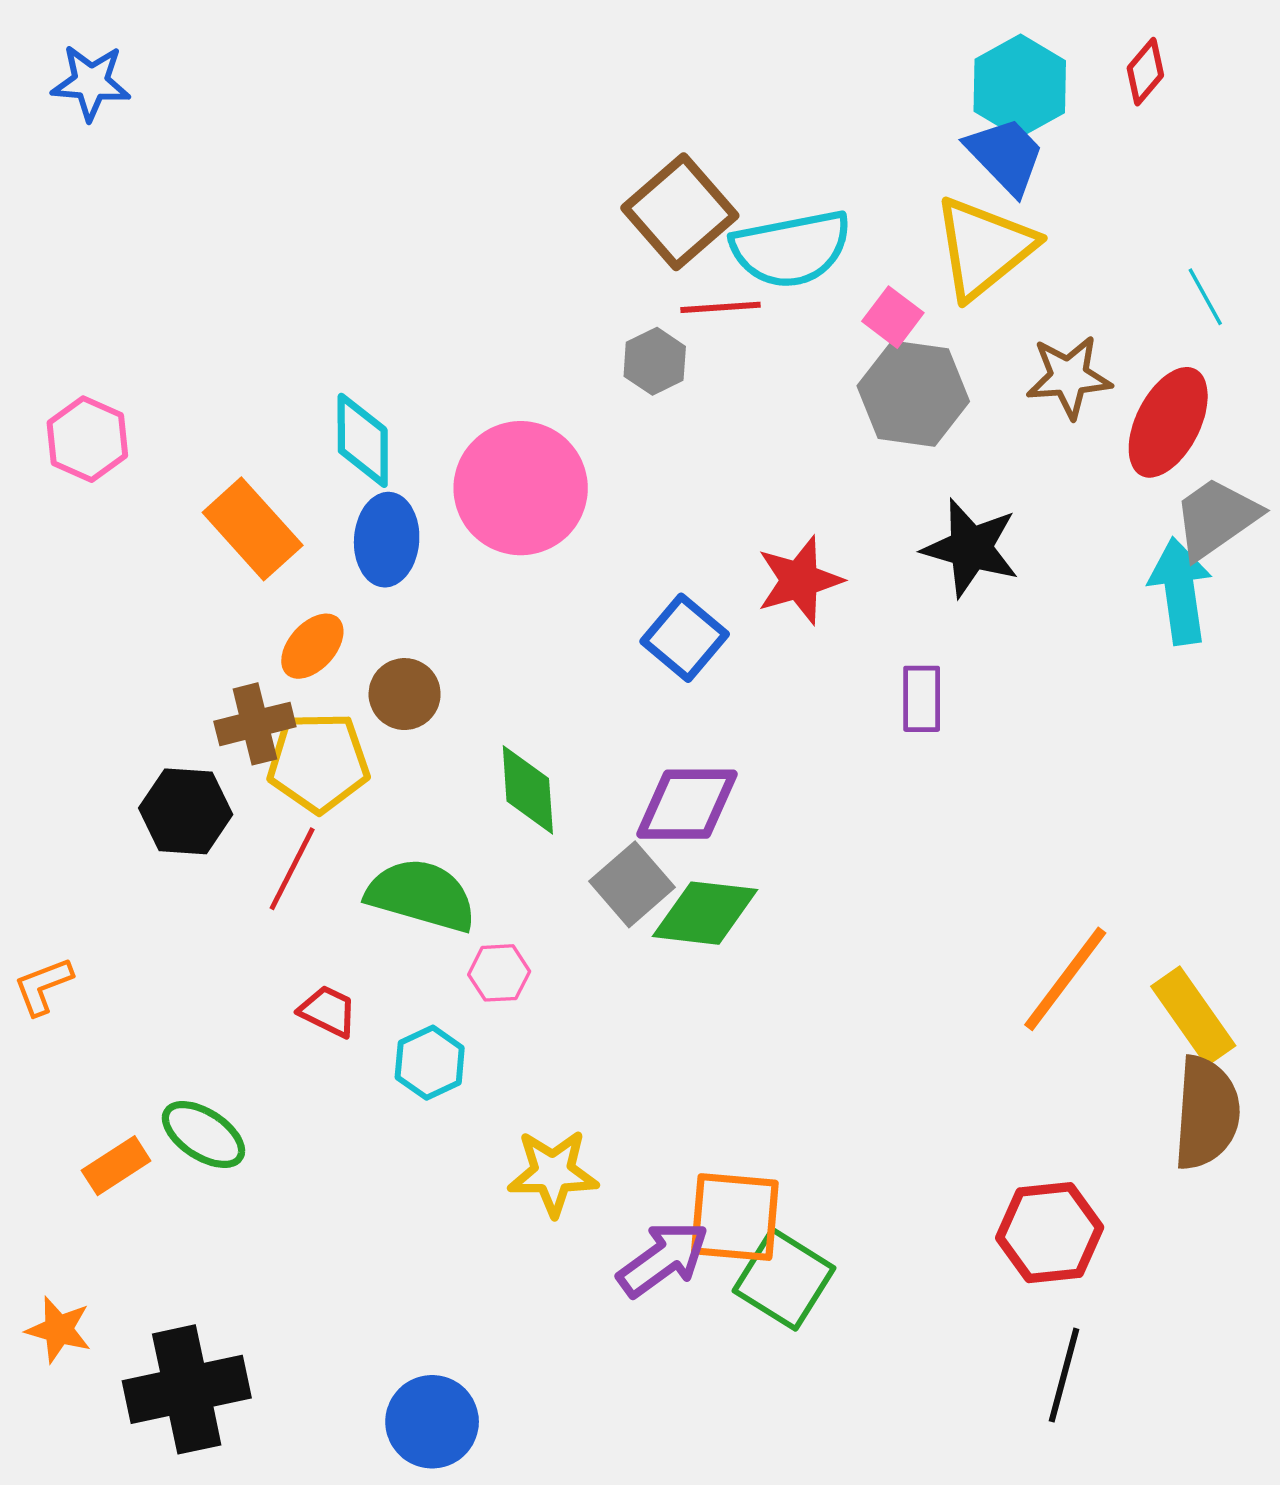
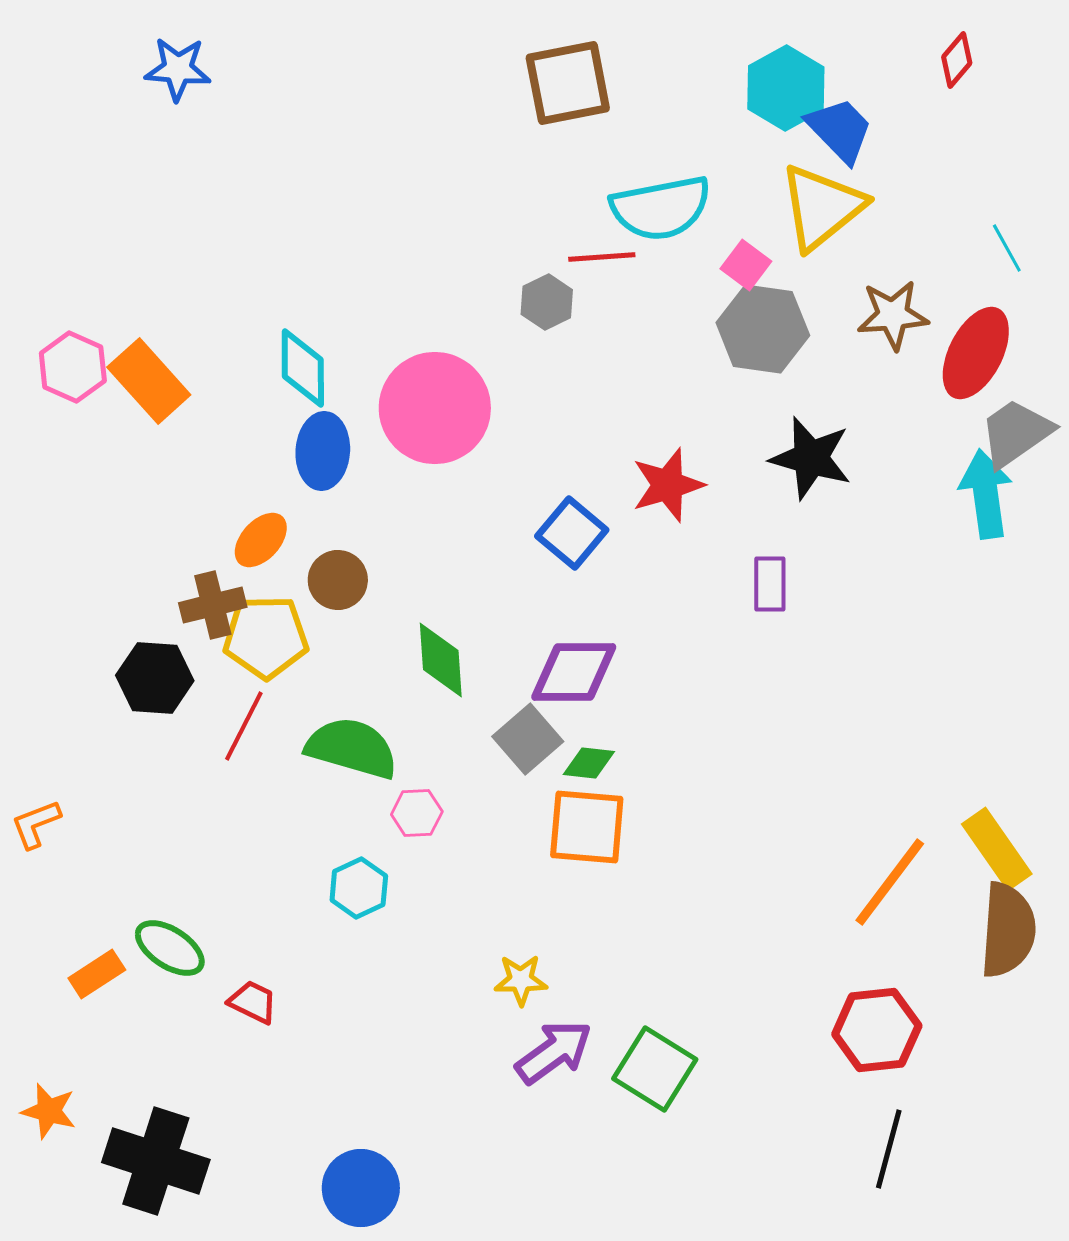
blue star: (91, 82) -> (178, 69), moved
cyan hexagon: (1020, 86) -> (786, 88), moved
brown square: (680, 212) -> (568, 83), moved, turned 30
orange rectangle: (253, 529) -> (149, 381), moved
green diamond: (705, 913) -> (589, 763), size x0.6
orange line: (1065, 979) -> (890, 882), moved
red trapezoid: (328, 1011) -> (253, 1002), moved
yellow star: (553, 1173) -> (521, 980), moved, size x0.7
orange square: (735, 1217) -> (587, 827), moved
black cross: (187, 1389) -> (156, 1161), turned 30

